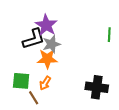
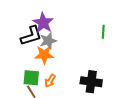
green square: (21, 81) -> (31, 78), moved
orange arrow: (45, 83) -> (50, 81), moved

